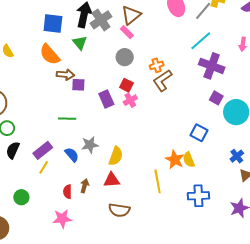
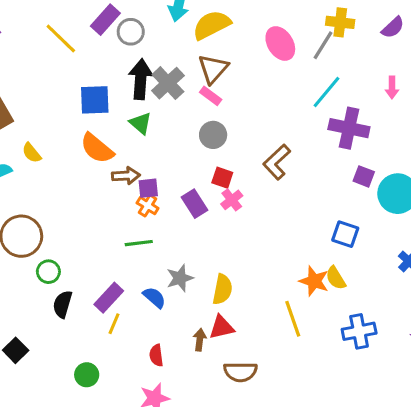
orange cross: (157, 65) -> (148, 206), moved, turned -32
brown arrow: (85, 186) -> (200, 340), moved

